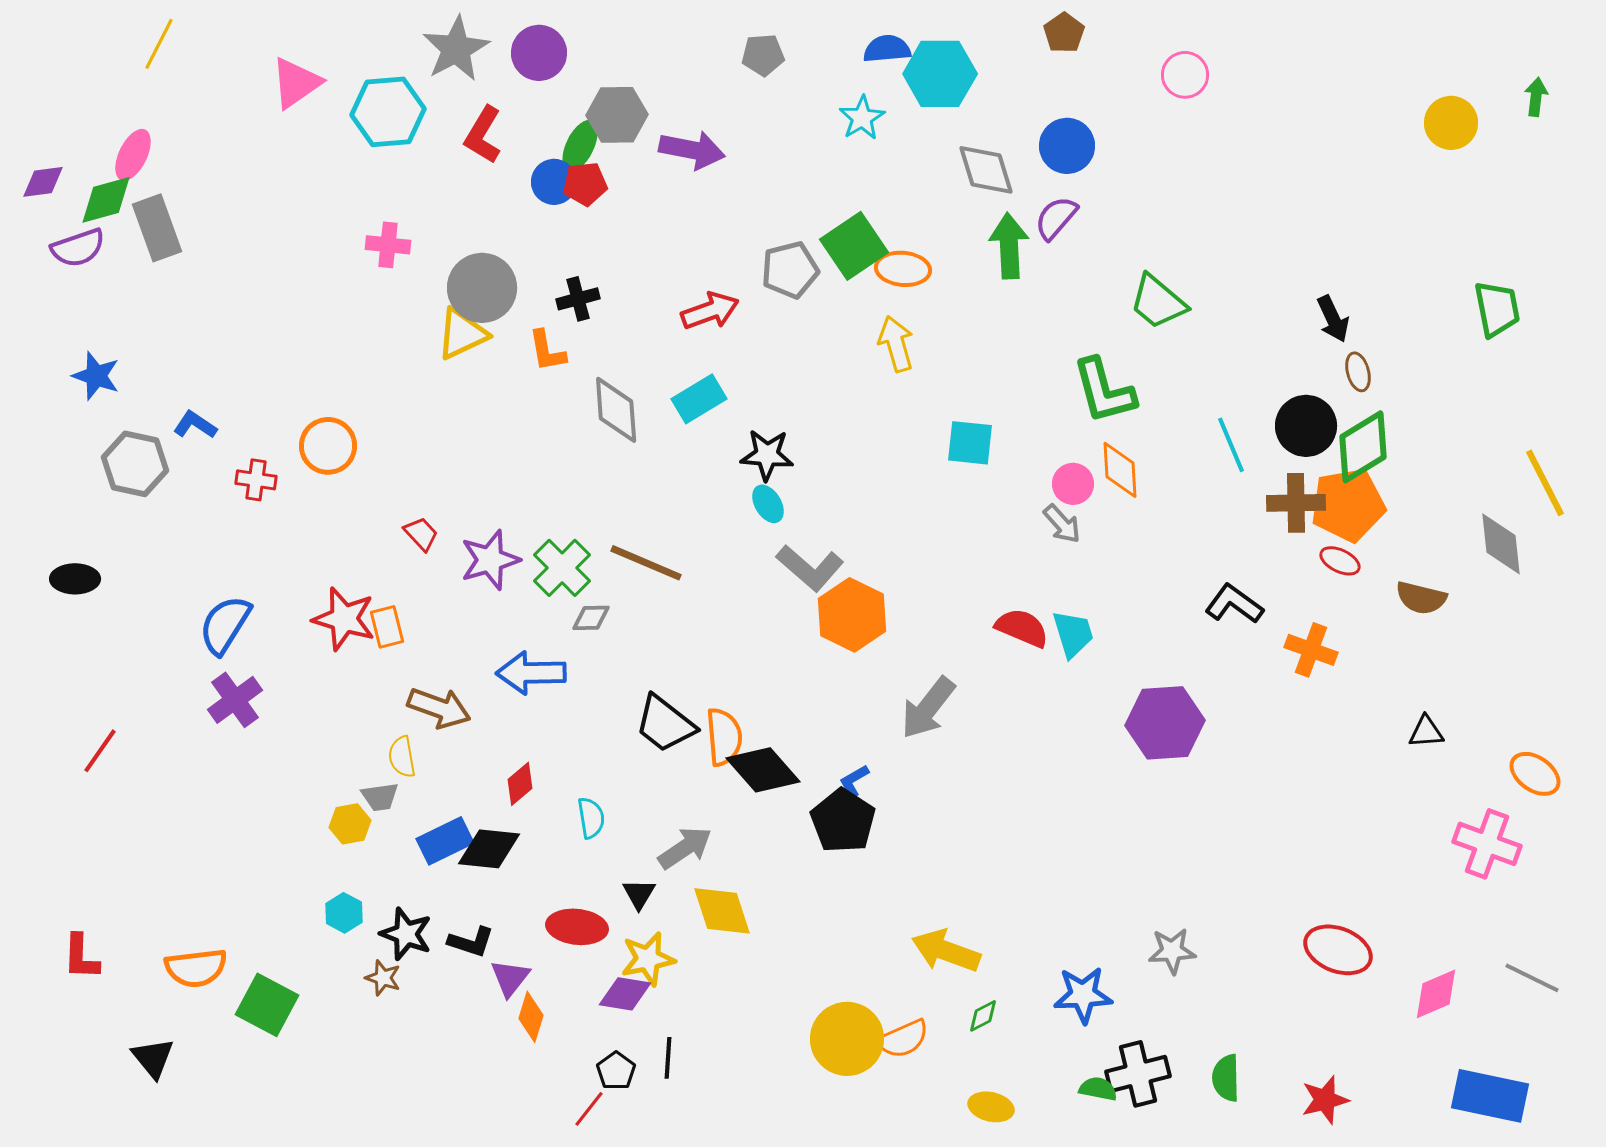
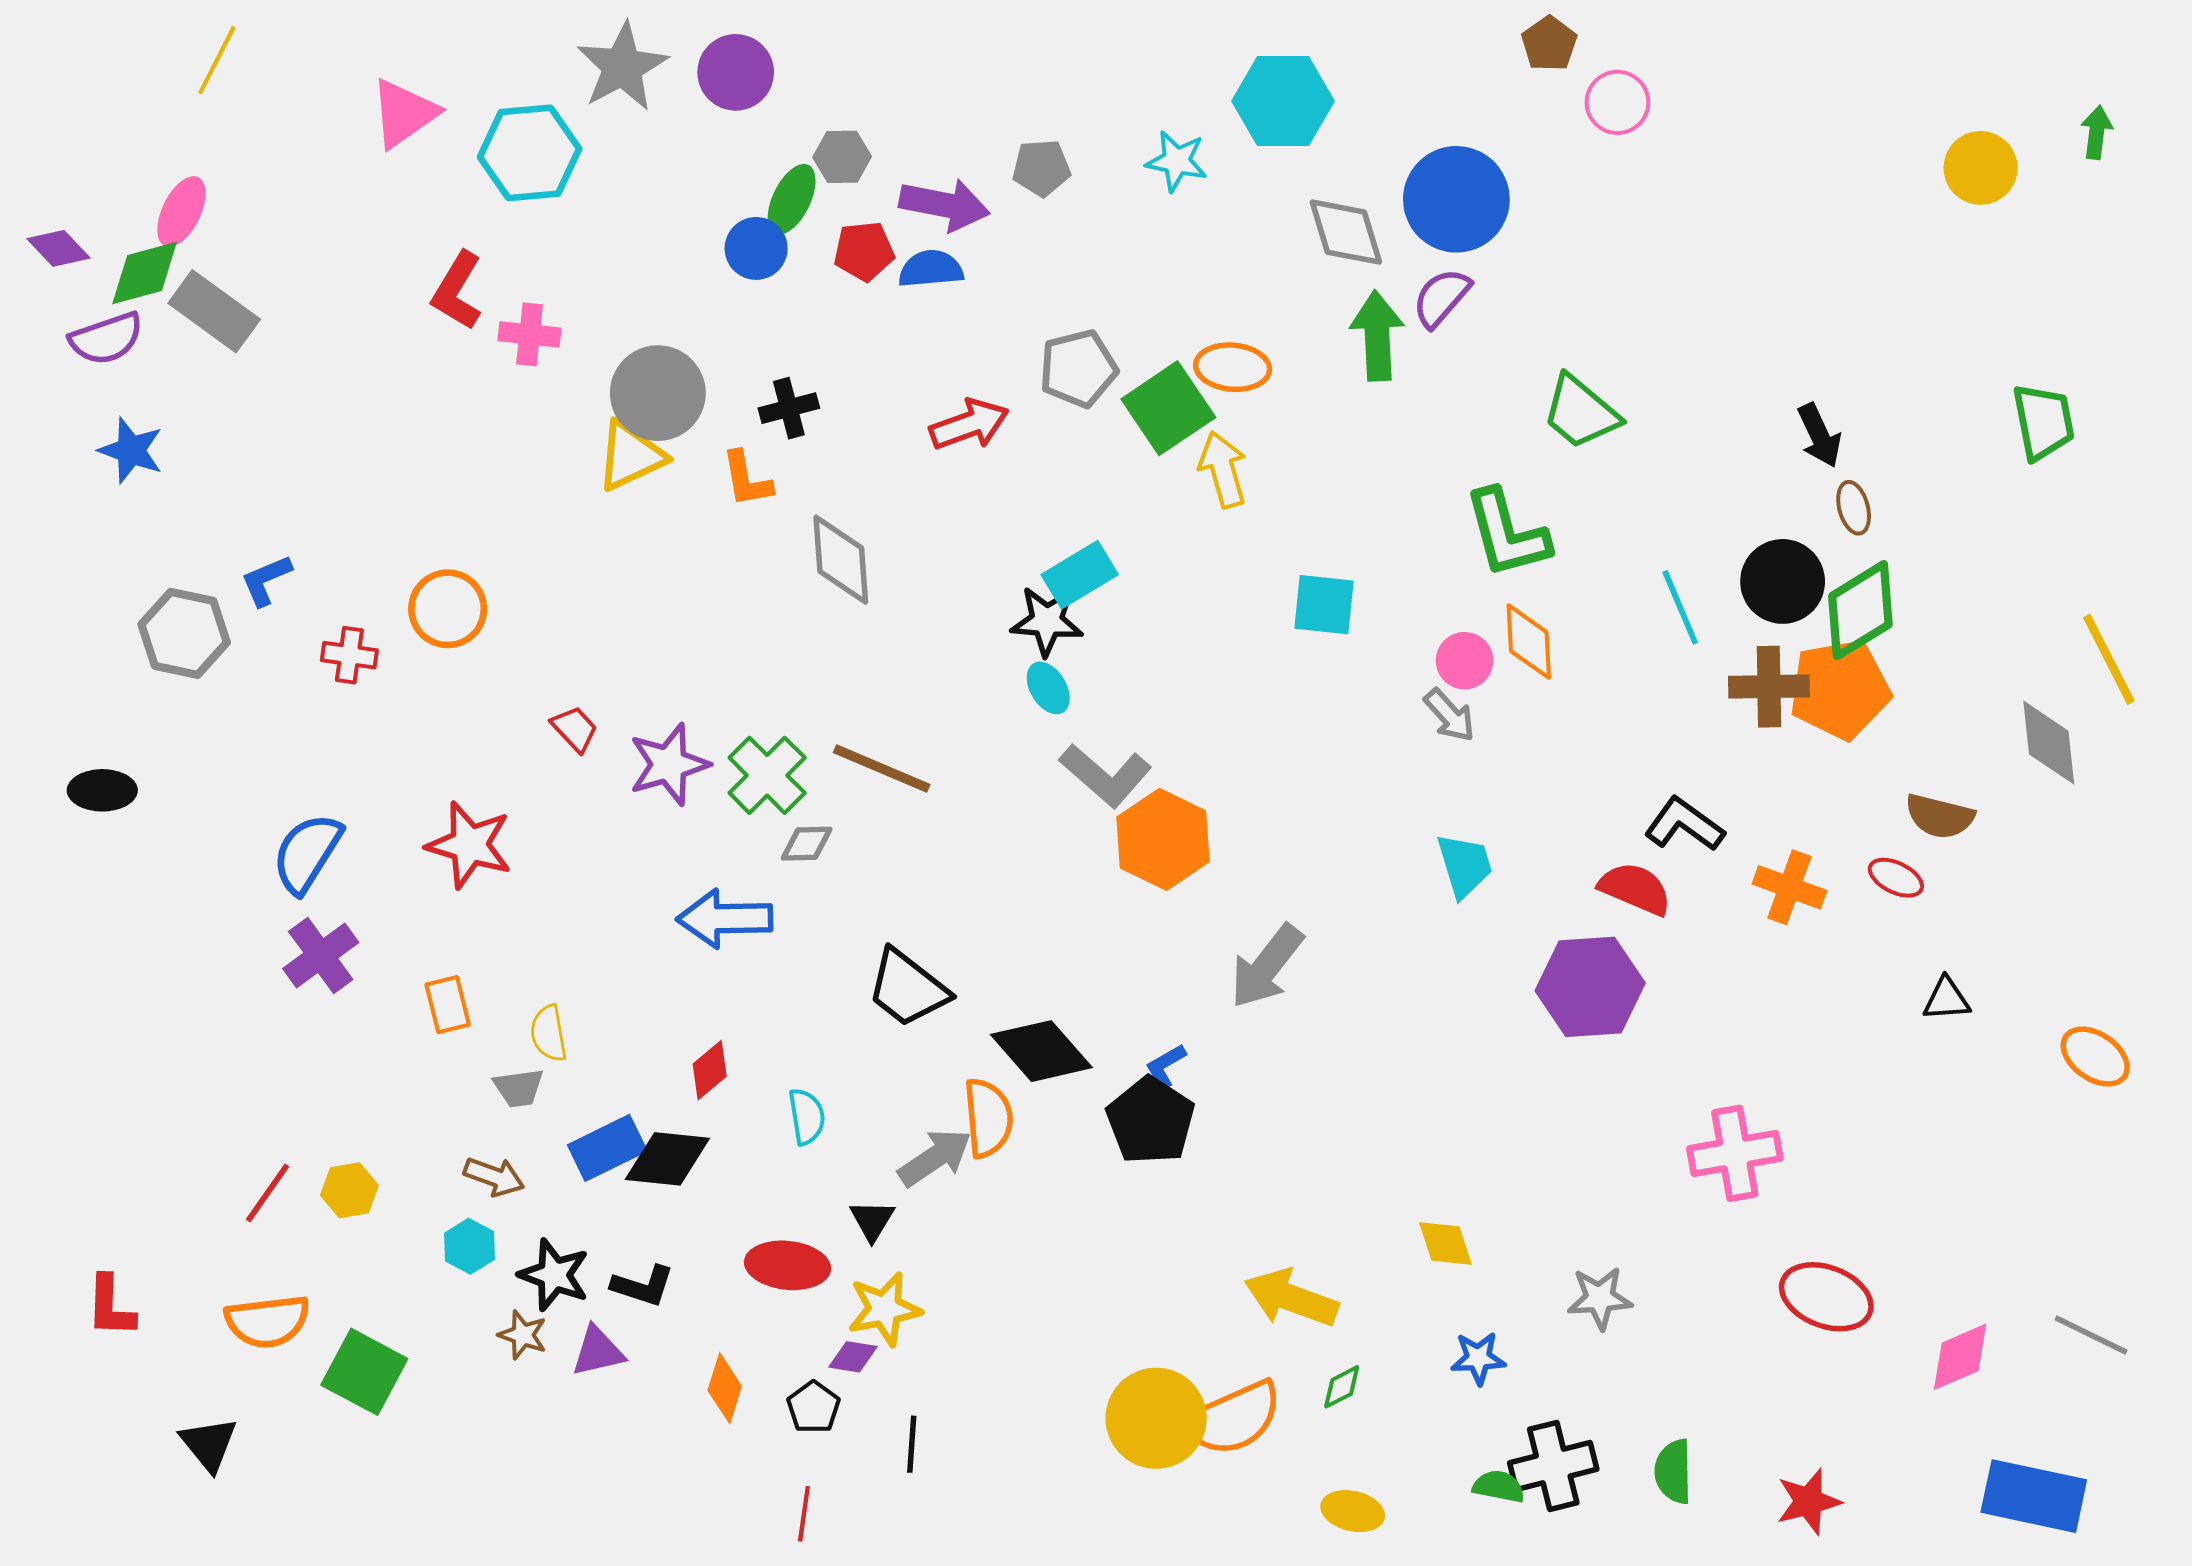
brown pentagon: (1064, 33) -> (1549, 44), moved
blue semicircle: (887, 49) -> (931, 269), moved
gray pentagon: (763, 55) -> (1041, 168), moved
gray hexagon: (617, 115) -> (842, 157), size x0.7
cyan star: (862, 118) -> (1177, 161), turned -30
red L-shape: (483, 135) -> (457, 291), moved
blue circle: (1067, 146) -> (1456, 199), size x1.4
purple diamond: (43, 182) -> (59, 248), turned 54
red pentagon: (585, 184) -> (864, 251), moved
gray rectangle: (157, 228) -> (214, 311), turned -34
green square: (854, 246) -> (1168, 408), moved
blue star: (96, 376) -> (131, 450), moved
cyan rectangle: (699, 399) -> (1080, 575), moved
blue L-shape: (195, 425) -> (266, 580), turned -57
red ellipse: (1340, 561) -> (1896, 878), moved
orange rectangle: (387, 627) -> (448, 1005), moved
red semicircle: (1022, 628) -> (1635, 889), moved
brown arrow: (439, 708) -> (494, 1177), moved, size x0.7
orange semicircle: (724, 737) -> (988, 1118), moved
red line: (100, 751) -> (267, 1193), moved
yellow hexagon: (350, 824) -> (349, 1190), moved
pink cross: (1487, 844) -> (1735, 1153), moved, turned -30
yellow diamond: (722, 911) -> (1445, 1244), moved, size x0.7
purple triangle: (510, 978) -> (598, 1351), moved, turned 39
purple diamond: (625, 994) -> (853, 1357), size x0.7
blue star: (1083, 995) -> (1478, 1358), size x0.7
orange semicircle: (903, 1039) -> (1232, 1418), size x1.4
black pentagon: (616, 1071) -> (813, 1407), moved
red line: (589, 1109) -> (804, 1514), turned -30

